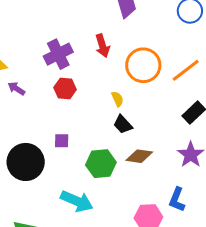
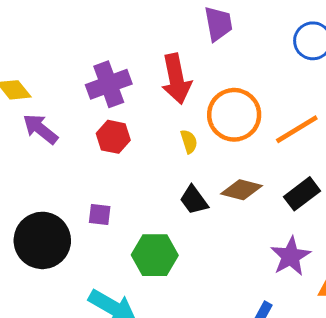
red arrow: (102, 46) -> (176, 79), size x1.4
purple arrow: (16, 89) -> (40, 129), size x1.4
yellow semicircle: (117, 99) -> (189, 142), moved
brown diamond: (139, 156) -> (241, 190), moved

